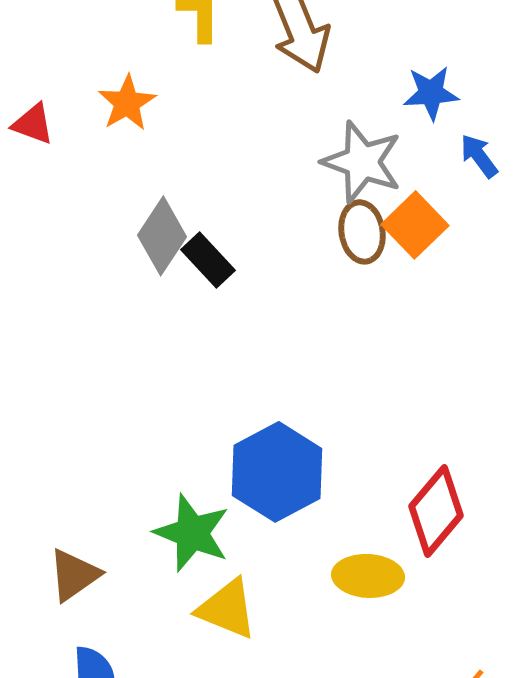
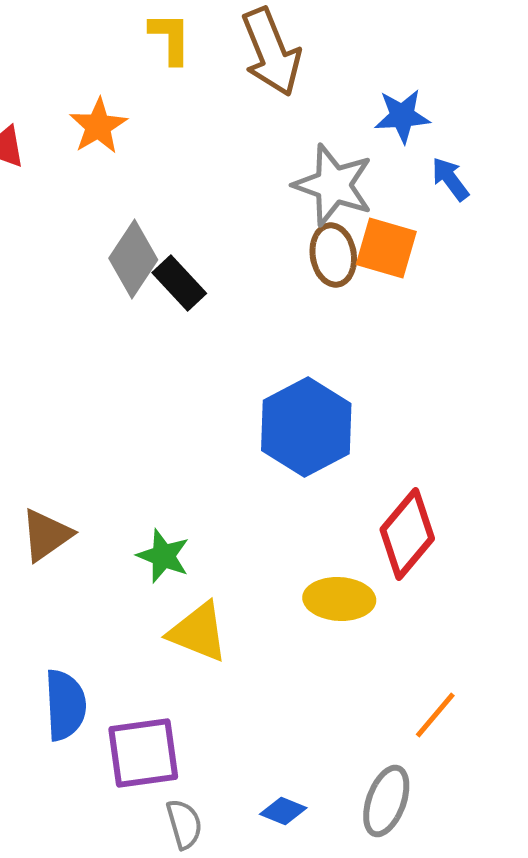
orange square: (415, 225) -> (386, 248), turned -30
blue hexagon: (277, 472) -> (306, 427), moved
green star: (192, 533) -> (163, 556), size x0.7
brown triangle: (74, 575) -> (46, 535), moved

